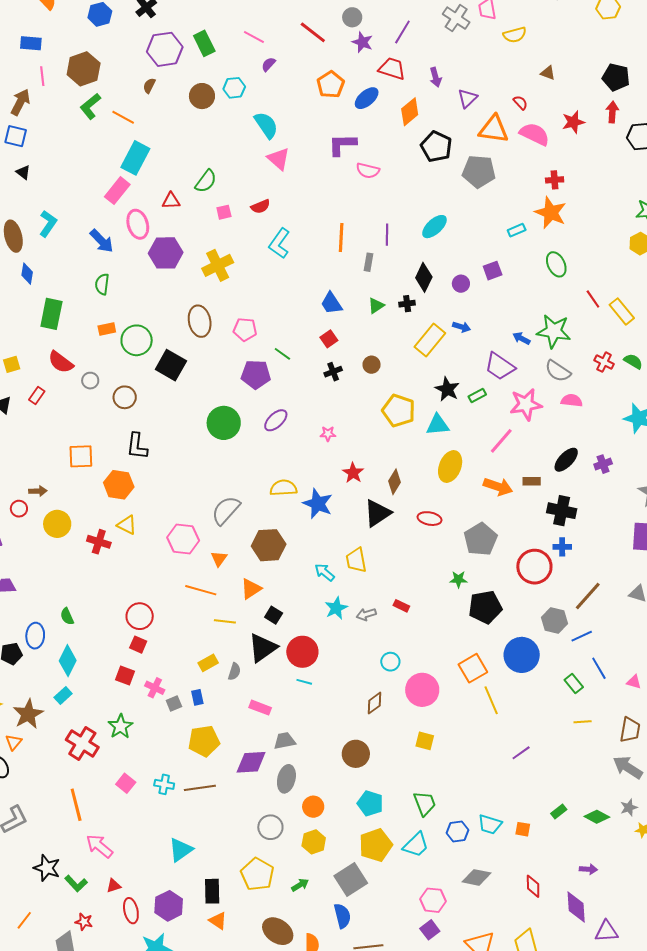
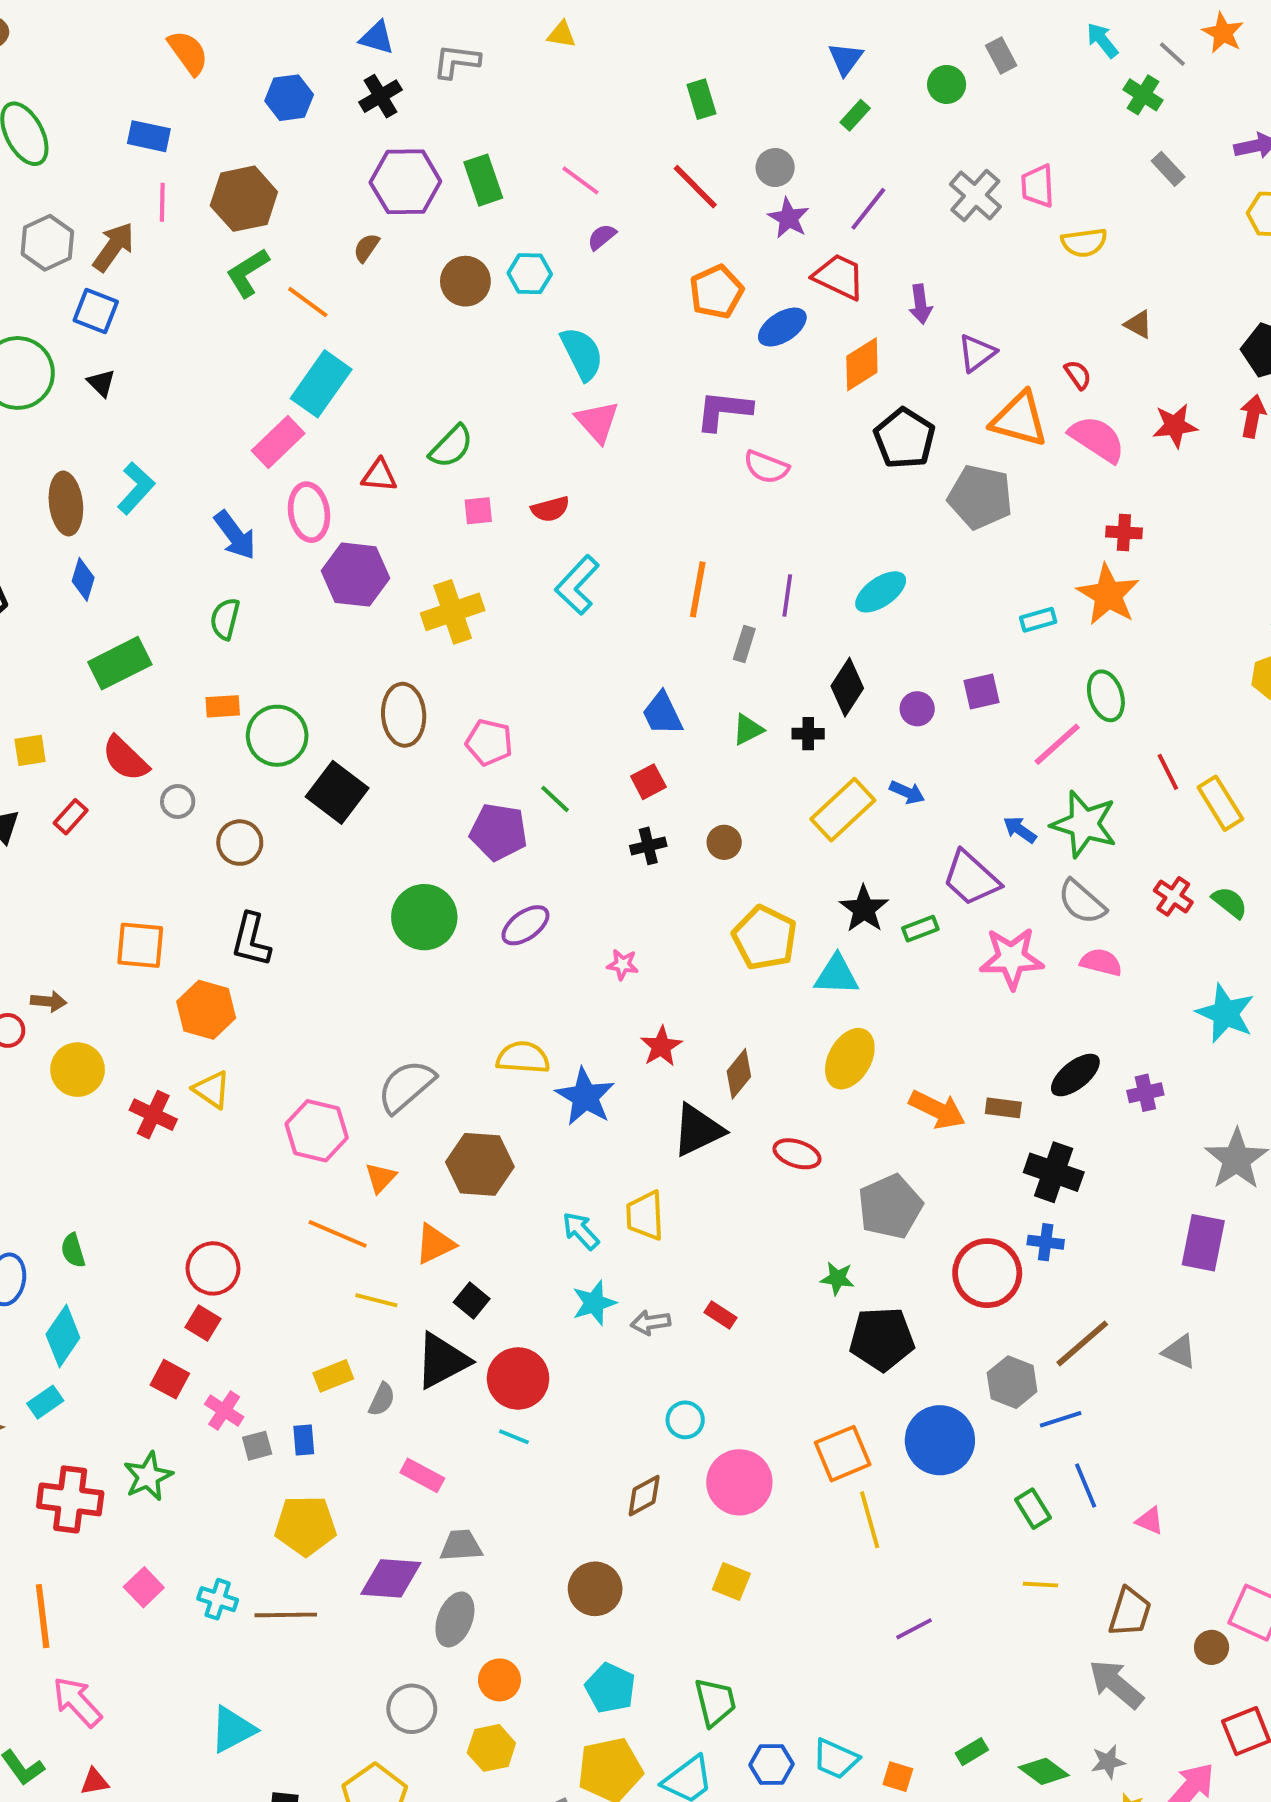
green rectangle: (51, 314) -> (120, 663), turned 44
pink line: (501, 441) -> (1057, 744), moved
red cross: (82, 743) -> (70, 1499), turned -32

